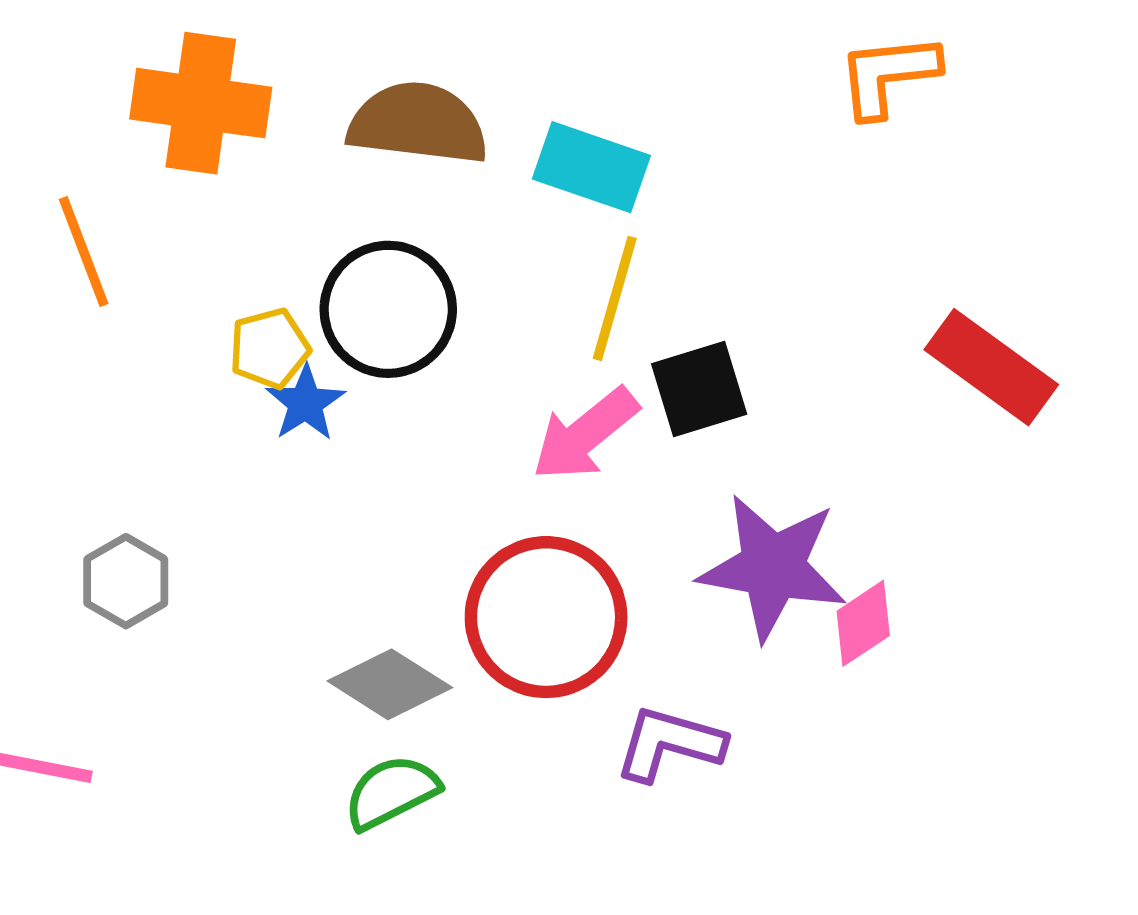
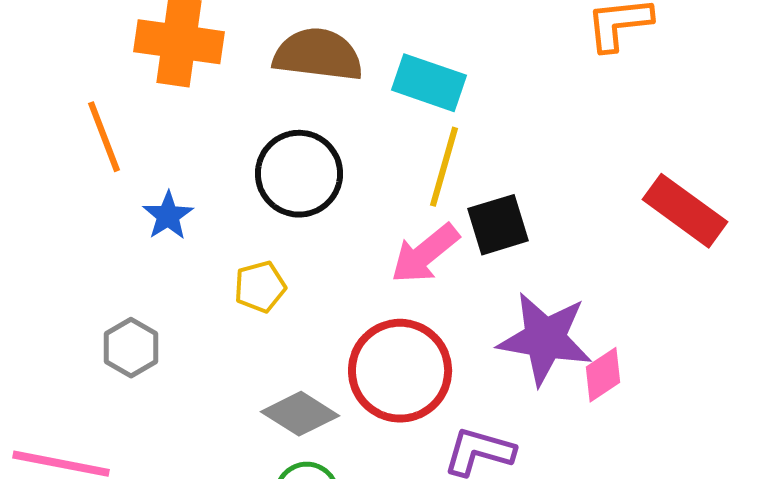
yellow pentagon: (270, 348) -> (260, 287), moved
blue star: (305, 403) -> (168, 216), moved

